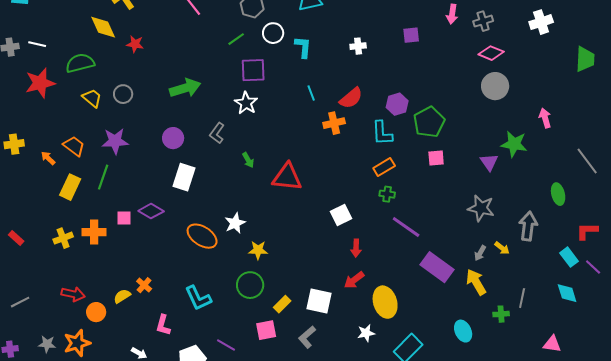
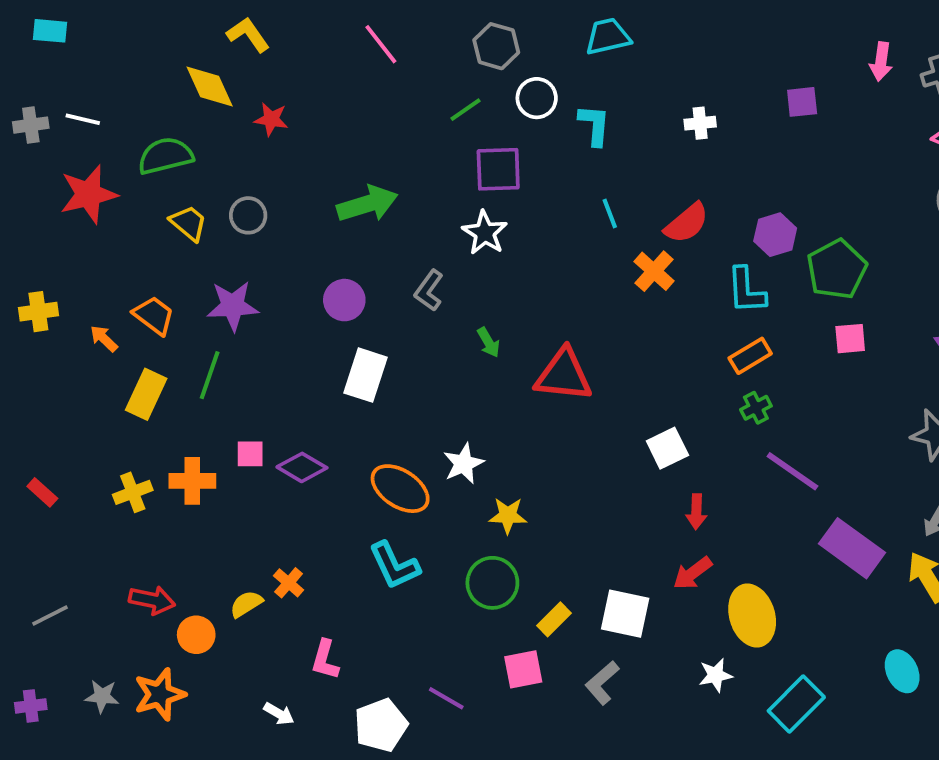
orange cross: (334, 123) -> (654, 271), turned -35
green cross: (387, 194) -> (756, 408), turned -35
purple diamond: (151, 211) -> (302, 467), moved
cyan L-shape: (198, 298) -> (394, 566), moved

